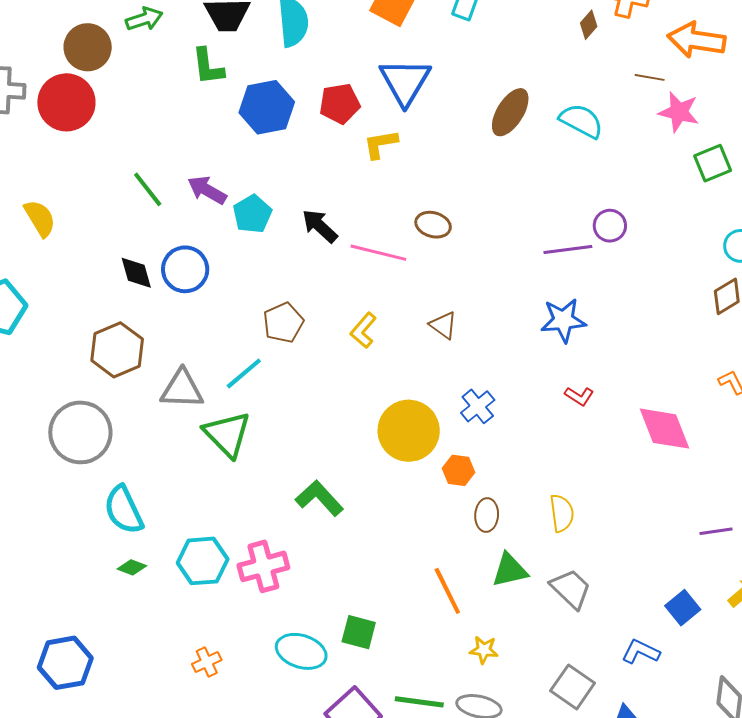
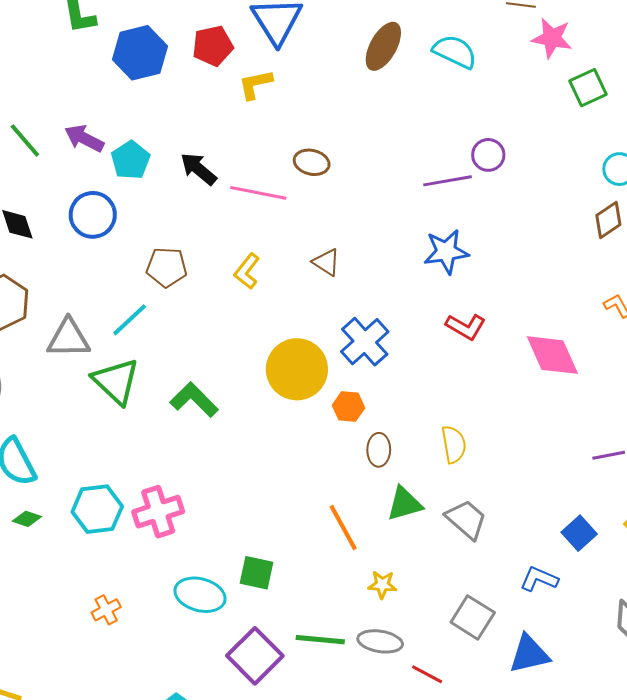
blue circle: (185, 269) -> (93, 215), moved
brown pentagon: (283, 323) -> (167, 267), turned 30
red L-shape: (579, 396) -> (466, 327), size x1.4
blue cross: (478, 406) -> (365, 342), size x1.4
green L-shape: (319, 498) -> (194, 400), moved

